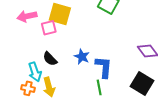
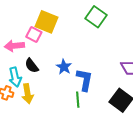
pink arrow: (27, 16) -> (14, 46), moved
pink square: (49, 28) -> (34, 34), turned 35

